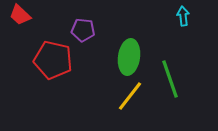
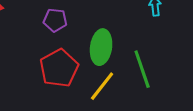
red pentagon: (53, 60) -> (59, 68), moved, turned 30

